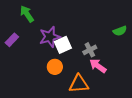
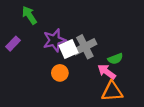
green semicircle: (120, 31) -> (115, 59), moved
gray cross: (90, 50) -> (85, 47), moved, size x1.5
orange triangle: (79, 84) -> (112, 91), moved

